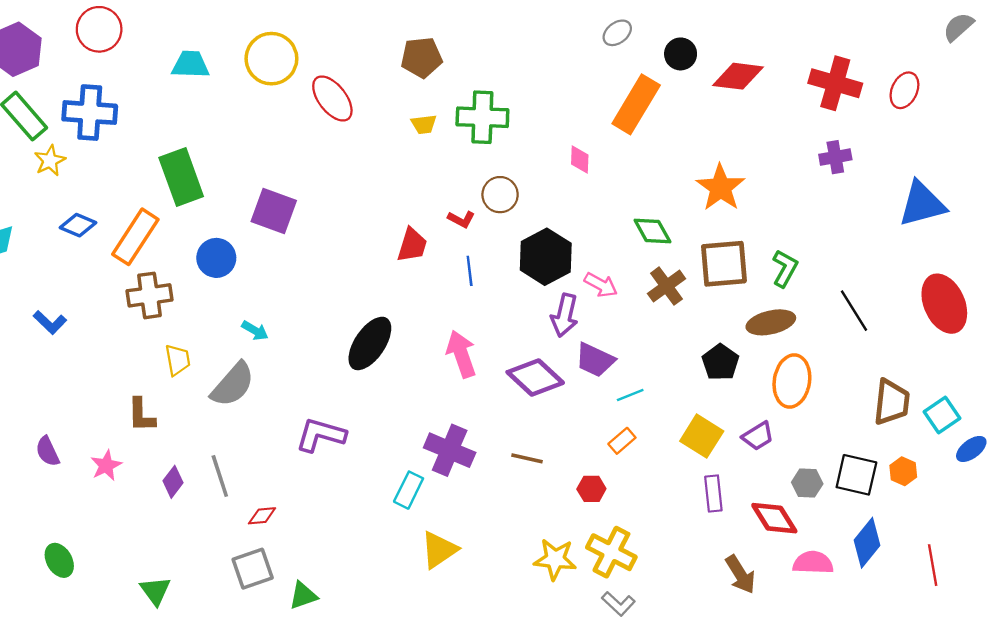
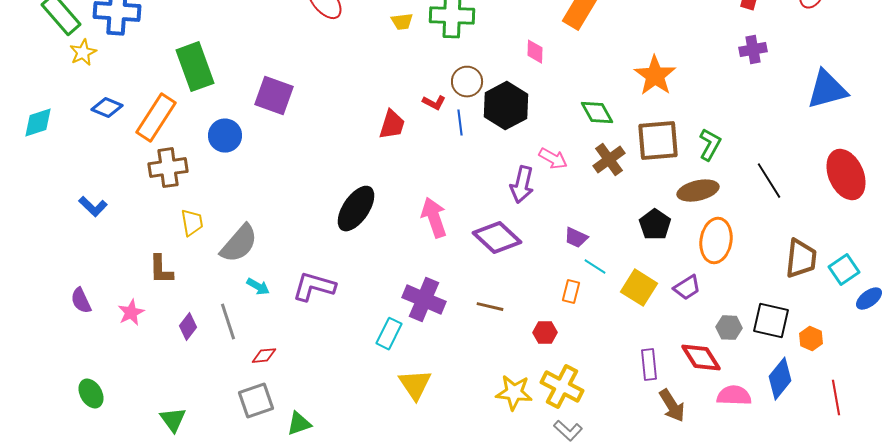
black hexagon: (546, 257) -> (506, 106), moved
blue line: (470, 271) -> (460, 123), moved
blue L-shape: (50, 322) -> (93, 207), moved
cyan arrow: (255, 331) -> (258, 287), moved
purple trapezoid: (595, 360) -> (576, 238), moved, size x0.7
cyan line: (630, 395) -> (595, 267), moved, turned 55
orange rectangle: (622, 441) -> (571, 292), turned -35
orange hexagon: (903, 471) -> (811, 339), moved
purple rectangle: (713, 494) -> (649, 365), moved
yellow triangle: (439, 550) -> (415, 385), turned -30

